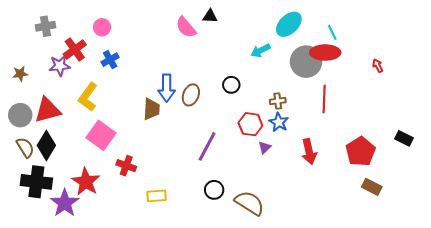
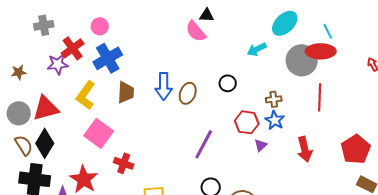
pink semicircle: (186, 27) -> (196, 31), moved
blue cross: (110, 60) -> (108, 58), size x1.6
brown trapezoid: (151, 109) -> (126, 92), moved

